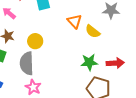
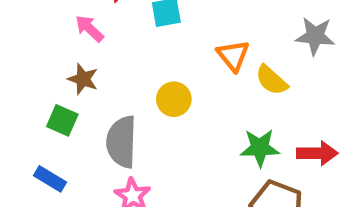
yellow circle: (35, 41) -> (174, 99), moved

